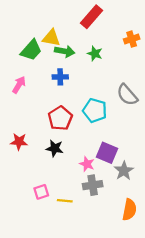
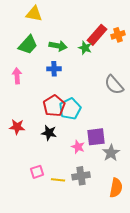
red rectangle: (91, 17) -> (97, 35), moved
yellow triangle: (51, 38) -> (34, 14), moved
pink arrow: (19, 85) -> (17, 76), turned -35
cyan pentagon: (95, 110) -> (70, 109), moved, turned 30
purple square: (107, 153) -> (96, 137), turned -30
gray cross: (93, 185) -> (81, 176), moved

